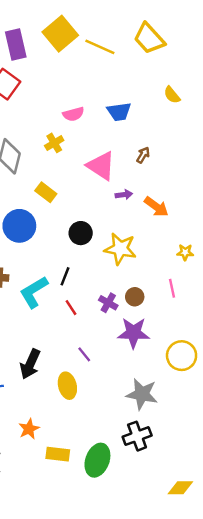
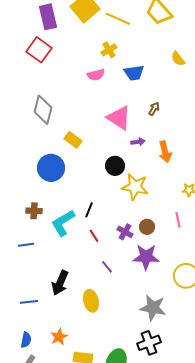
yellow cross: (54, 143) -> (109, 50), moved
orange arrow: (156, 207) -> (165, 152), turned 40
black circle: (81, 233) -> (115, 166), moved
purple line: (84, 354) -> (107, 267), moved

